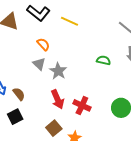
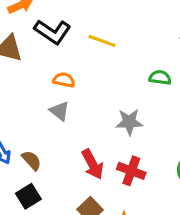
orange semicircle: (43, 44) -> (64, 80), turned -32
green semicircle: (104, 60) -> (160, 78), moved
gray star: (58, 71) -> (129, 122), moved, turned -30

